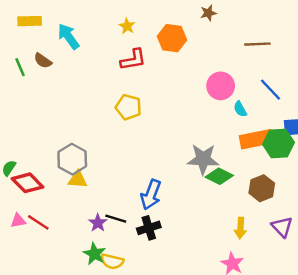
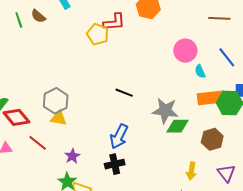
yellow pentagon: (128, 107) -> (98, 34), moved
green diamond: (219, 176) -> (177, 126), turned -30
black line: (116, 219) -> (124, 93), moved
red line: (38, 222) -> (38, 143), moved

